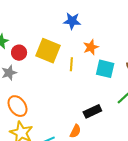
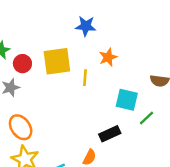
yellow square: (48, 51) -> (57, 61), turned -30
cyan square: (105, 69) -> (127, 100), moved

